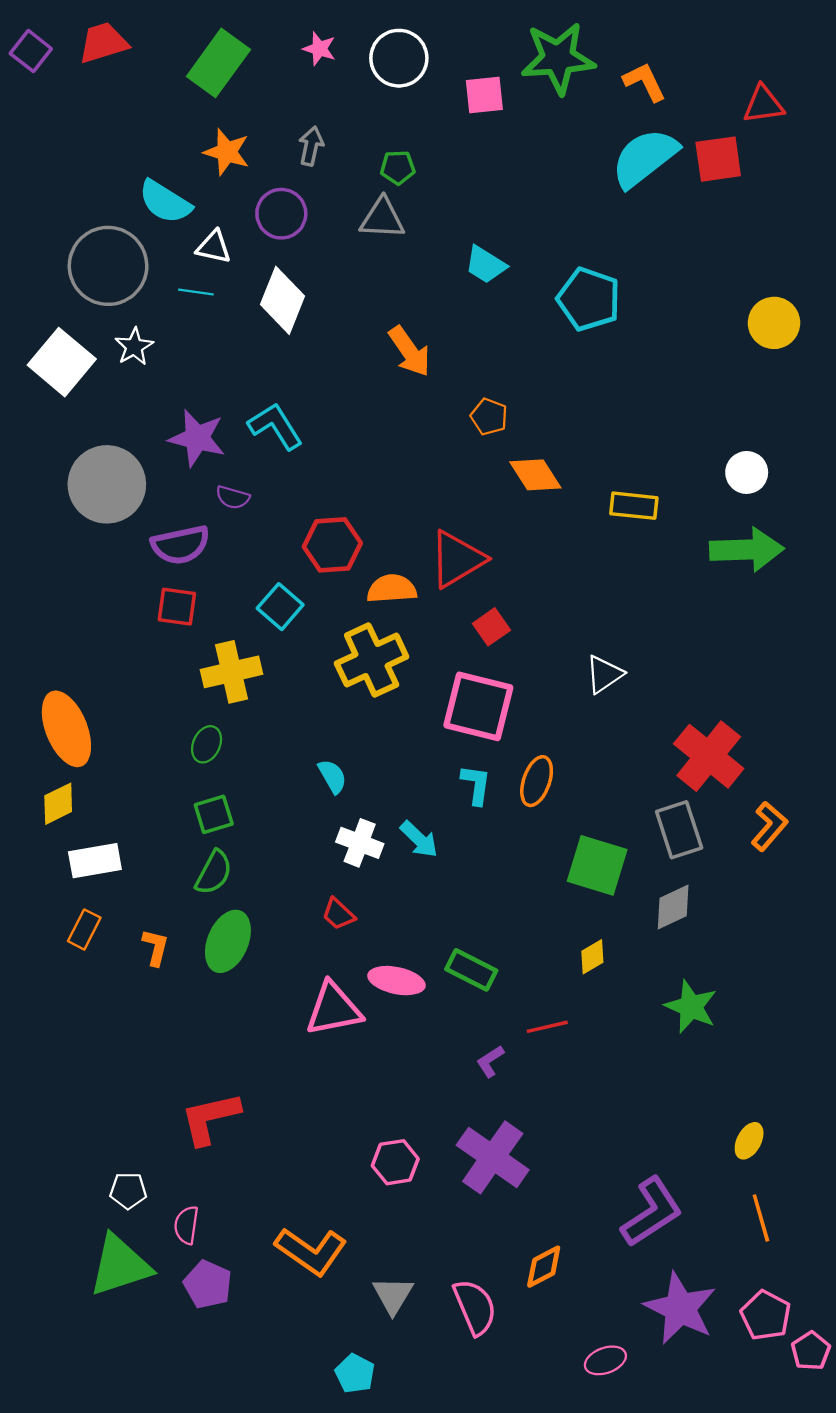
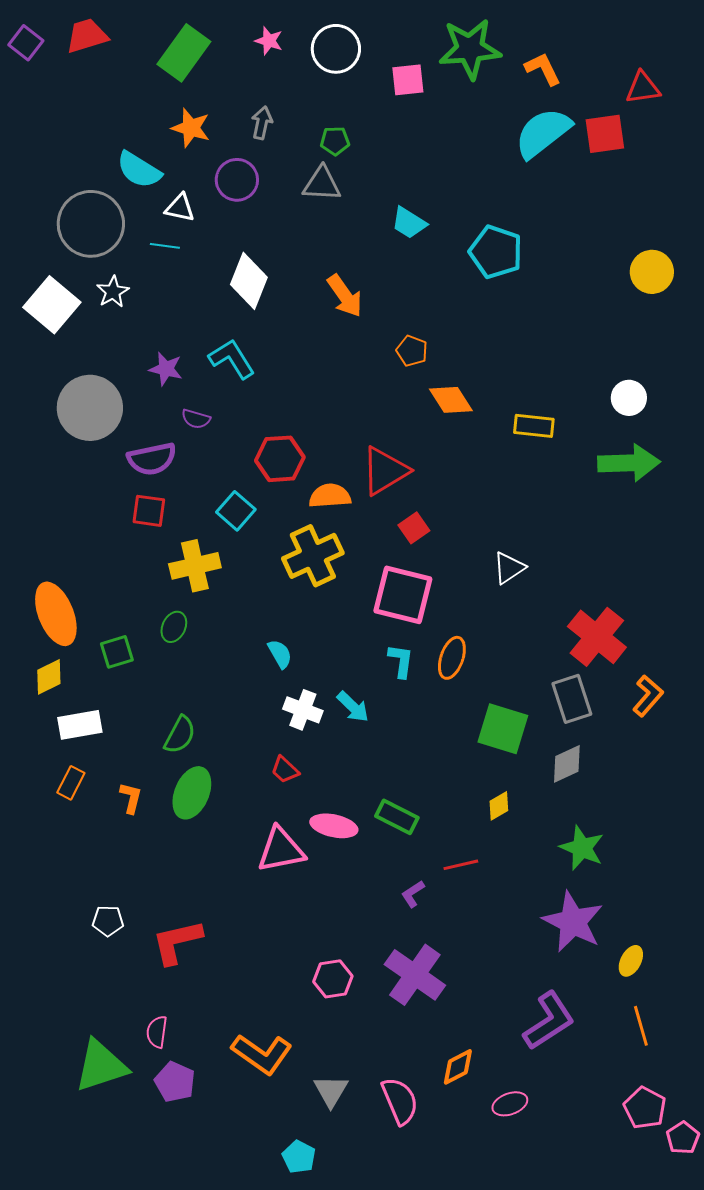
white diamond: (283, 300) -> (249, 281), moved
purple star: (197, 438) -> (166, 369), size x0.7
green square: (214, 814) -> (117, 652), moved
white pentagon: (128, 1191) -> (108, 921), moved
purple star: (680, 1308) -> (573, 922), moved
pink ellipse: (605, 1360) -> (510, 1104), moved

